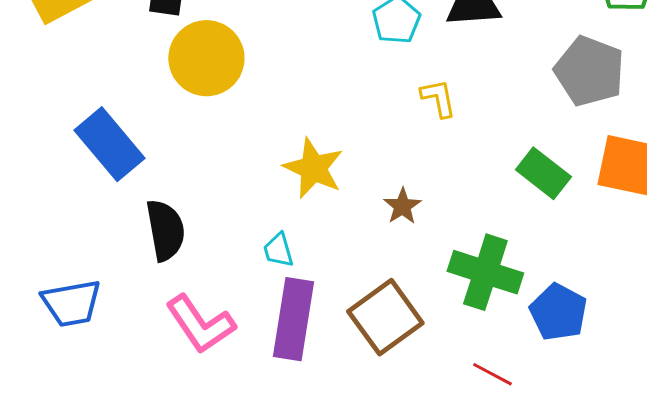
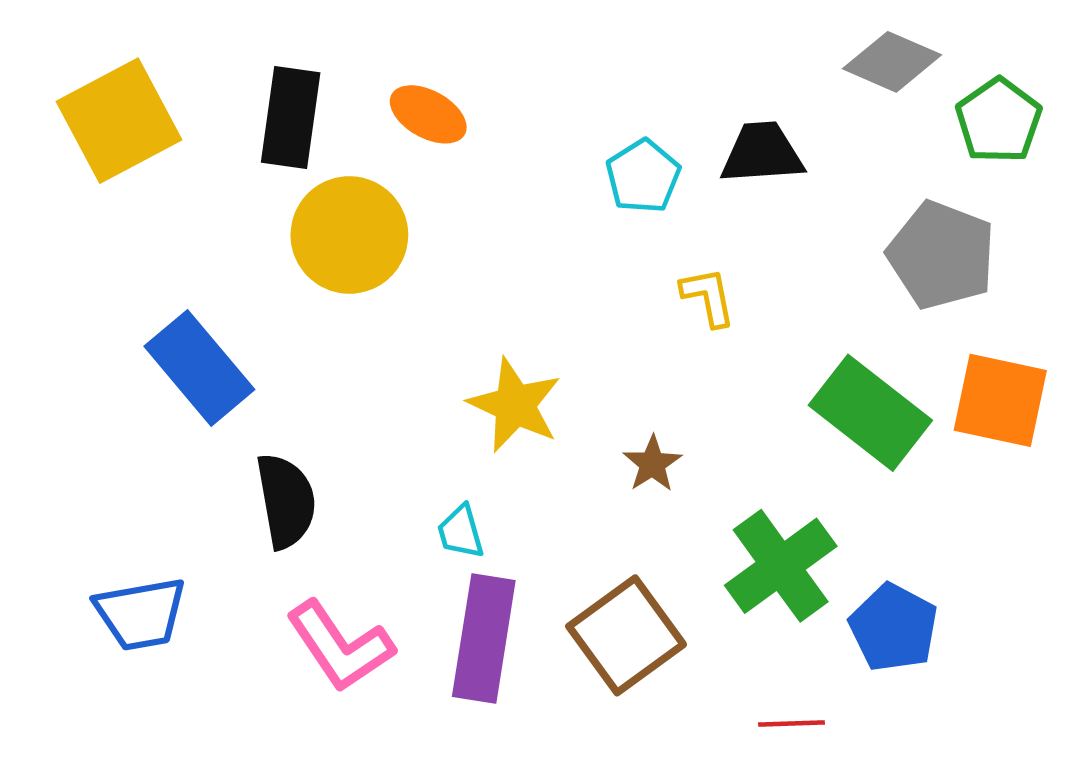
green rectangle: (543, 173) -> (870, 413), size x1.4
green cross: (485, 272) -> (781, 566), turned 36
red line: (492, 374) -> (792, 723), turned -30

